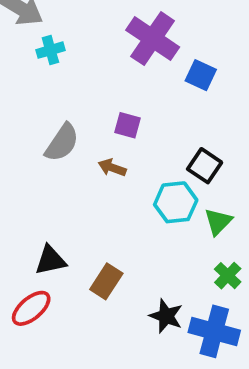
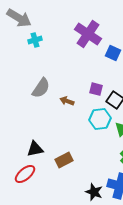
purple square: (128, 125) -> (96, 89), moved
brown rectangle: (106, 281) -> (64, 160), turned 30
black star: (166, 316) -> (94, 192), moved

